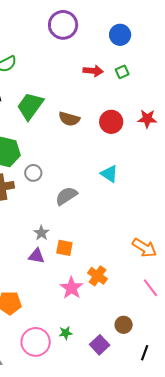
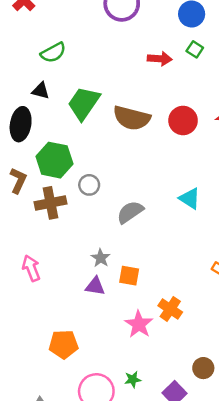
green square: (122, 72) -> (195, 49), moved, turned -32
brown semicircle: (69, 119) -> (132, 118), size x1.4
cyan triangle: (109, 174) -> (190, 199), moved

